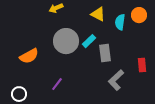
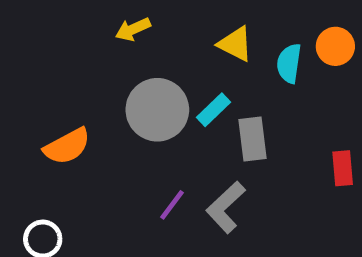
gray L-shape: (116, 80) -> (226, 207), moved
purple line: (57, 84) -> (172, 205), moved

